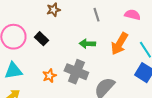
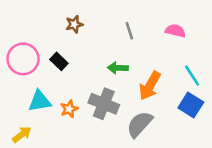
orange arrow: (119, 44) -> (150, 86), moved
cyan triangle: (13, 71) -> (40, 101), moved

